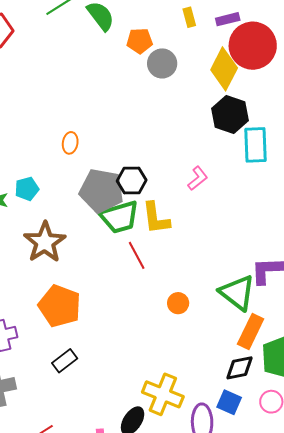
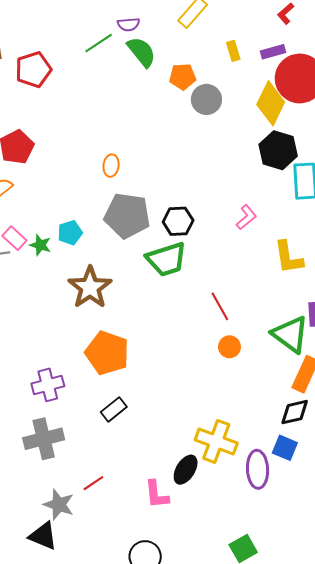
orange ellipse: (70, 143) -> (111, 166), moved
gray pentagon: (102, 191) -> (127, 216), moved
yellow L-shape: (156, 218) -> (288, 257), moved
red line: (137, 255) -> (220, 306), moved

